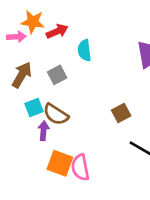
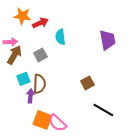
pink arrow: (16, 37) -> (10, 42), moved
brown semicircle: (56, 114) -> (39, 84), turned -120
pink semicircle: (80, 167) -> (57, 123), turned -36

